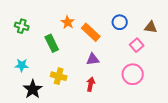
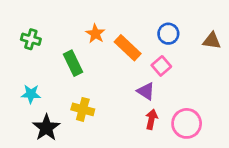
pink square: (137, 45) -> (161, 66), moved
purple triangle: (93, 59) -> (146, 91), moved, turned 40
pink circle: (133, 74) -> (187, 123), moved
red arrow: (91, 84) -> (152, 119), moved

